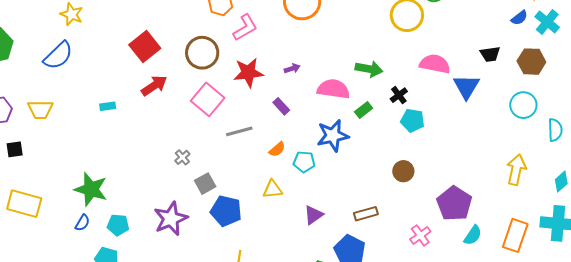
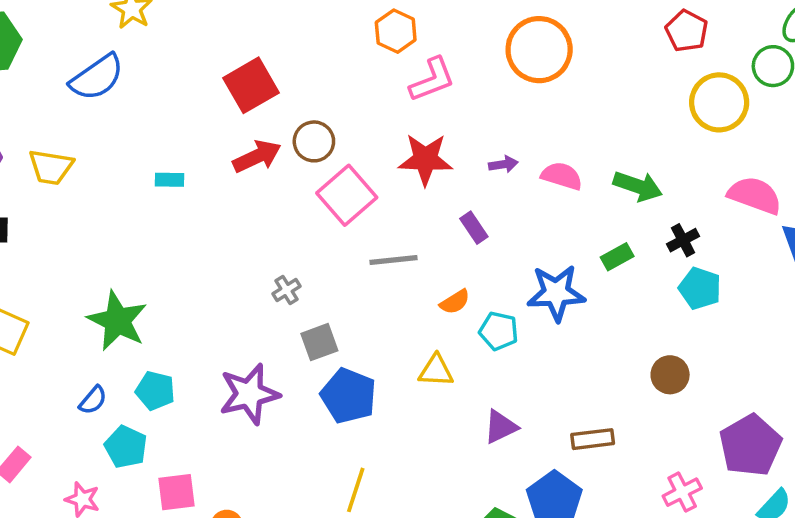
brown circle: (202, 53) -> (314, 141), moved, size x0.7
pink semicircle: (333, 89) -> (562, 176), moved, size x0.7
blue semicircle: (82, 223) -> (93, 400), moved

